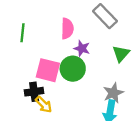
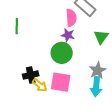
pink semicircle: (67, 29) -> (71, 18), moved
pink square: (48, 70) -> (61, 82), moved

